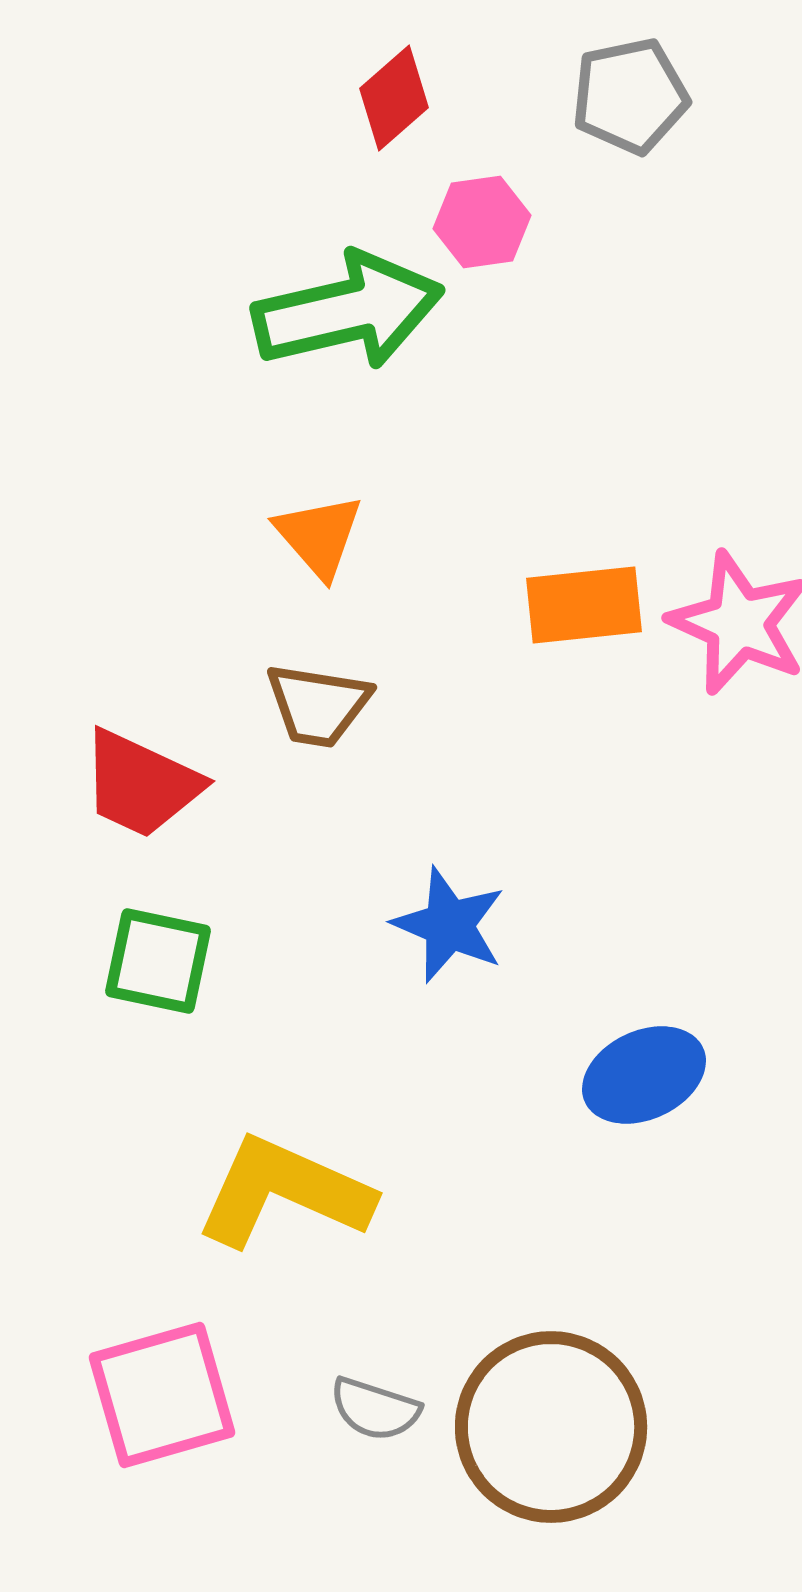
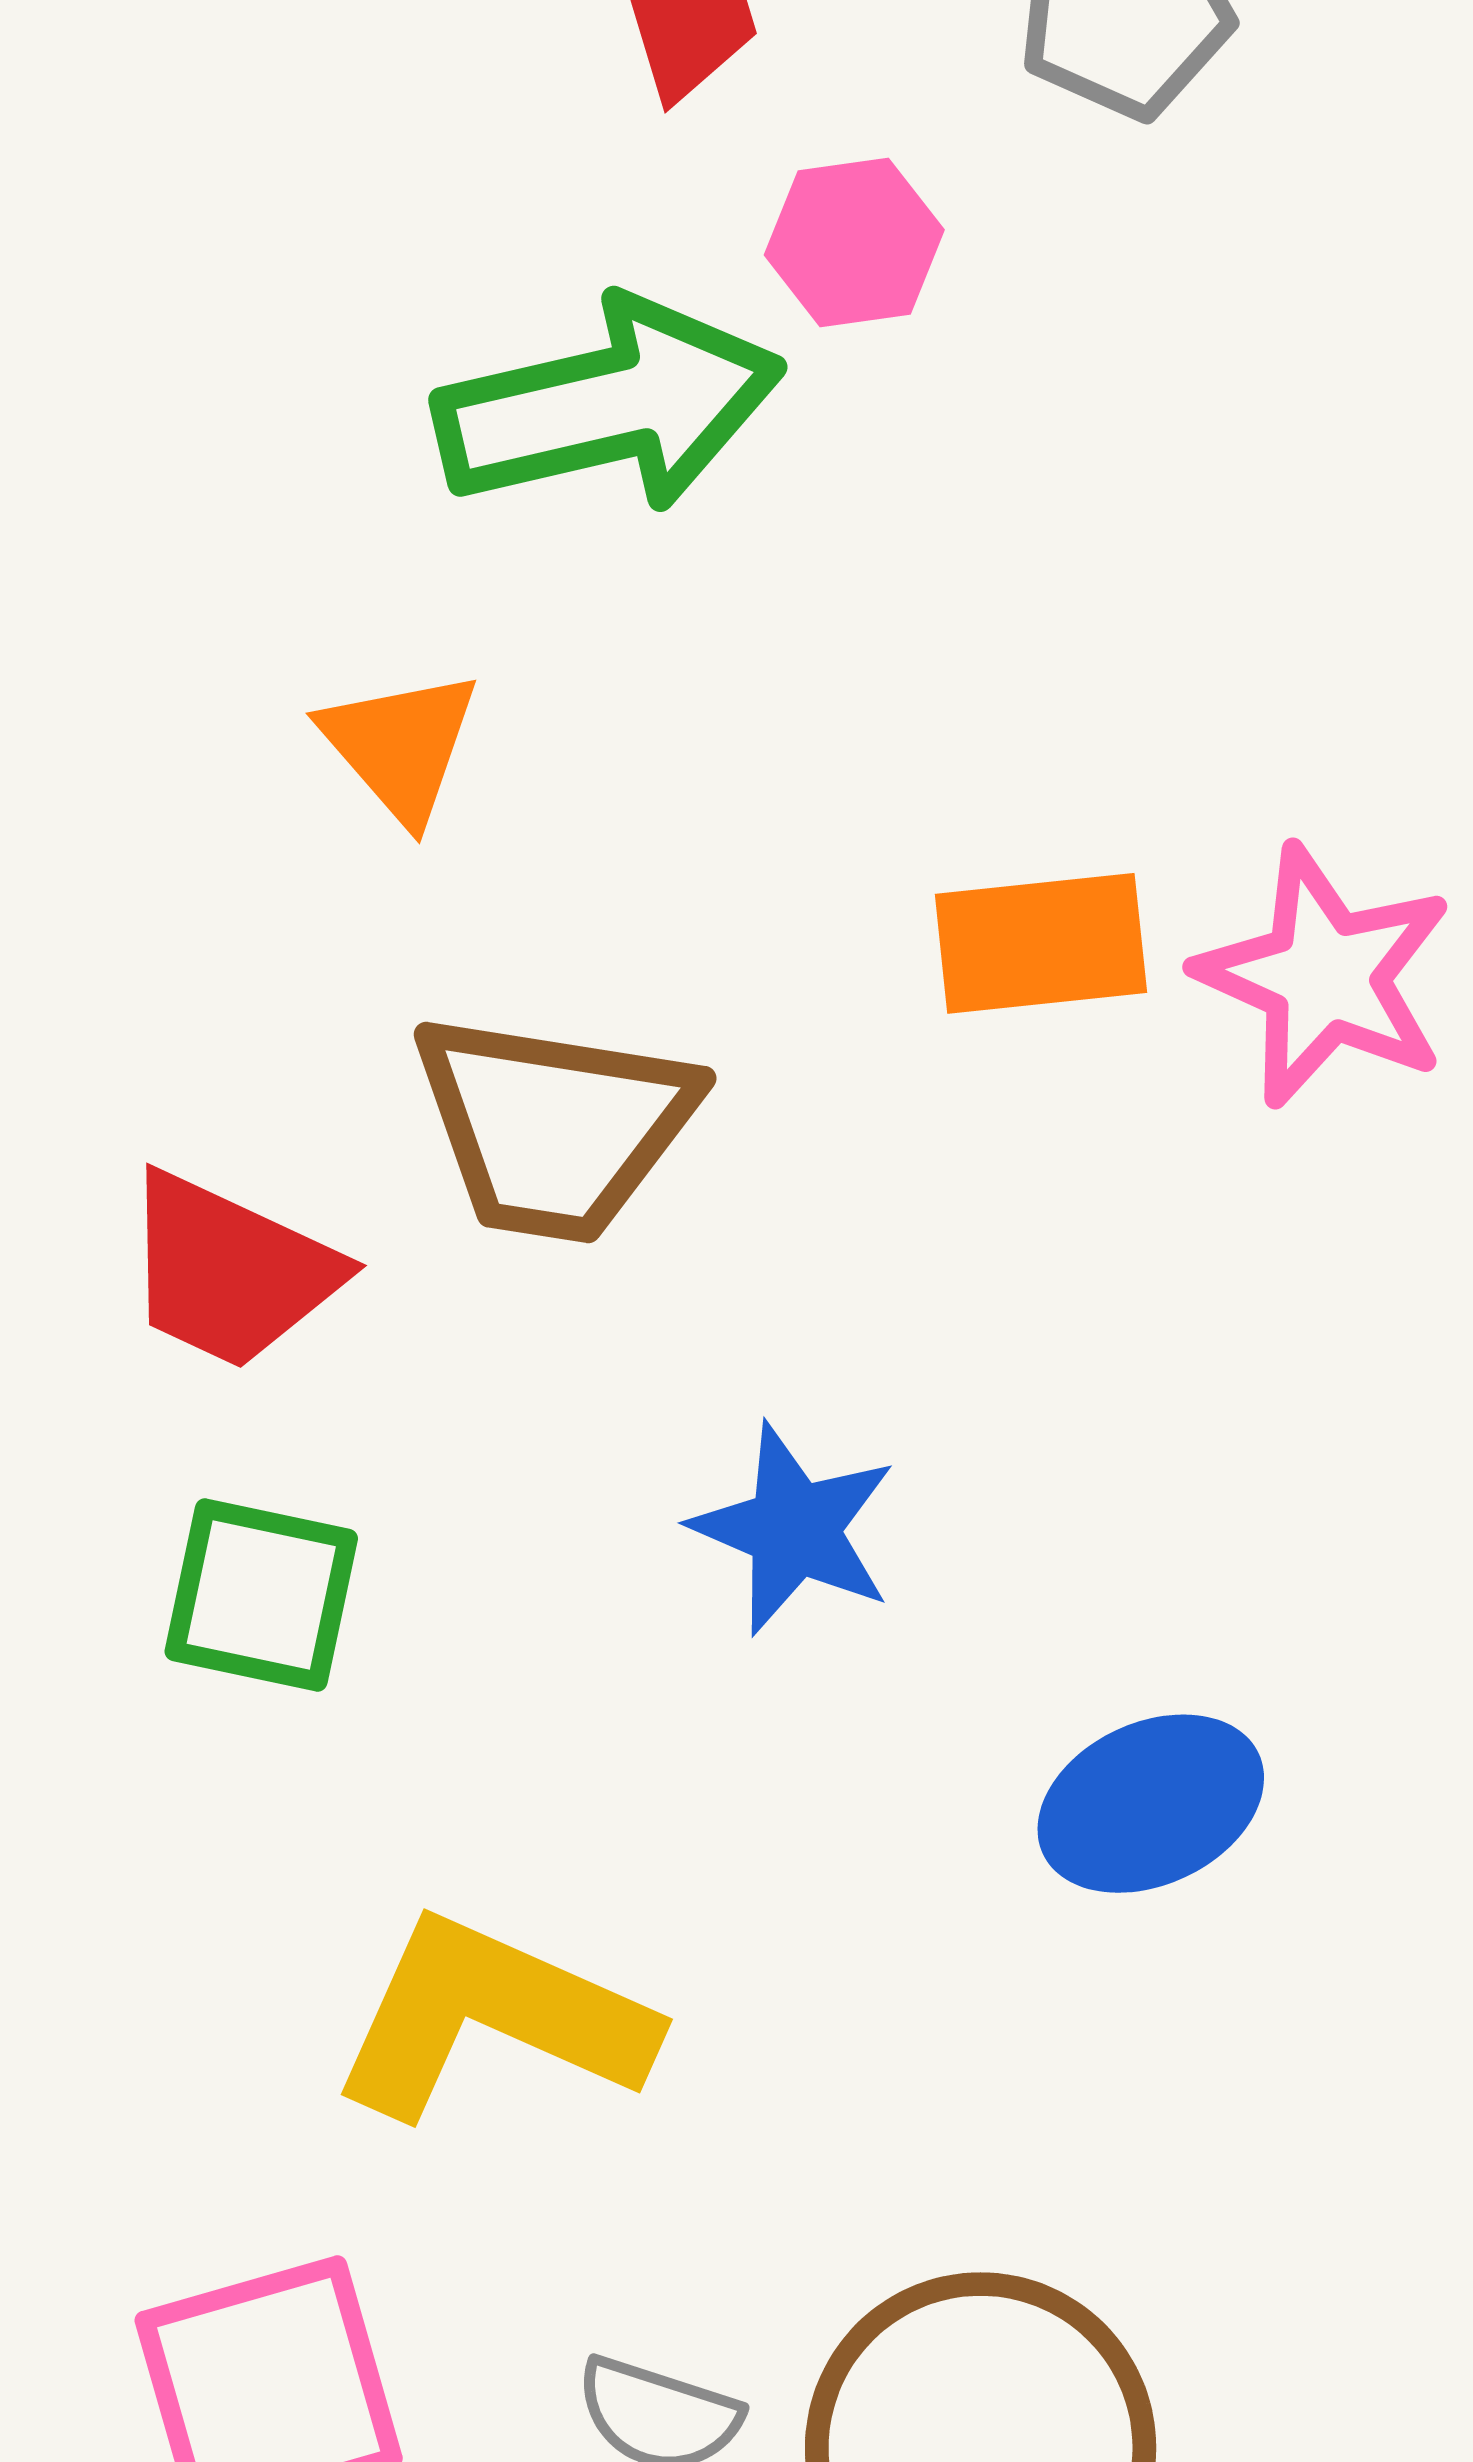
orange triangle: (319, 536) -> (400, 746), moved
brown trapezoid: (318, 705) -> (554, 1126), size x1.5

